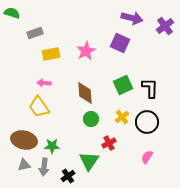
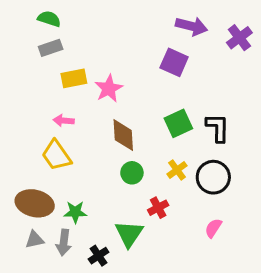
green semicircle: (12, 13) -> (49, 19), moved
pink star: (86, 51) -> (109, 89), moved

